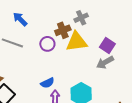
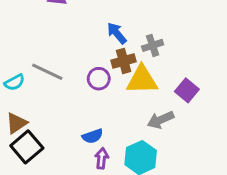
blue arrow: (20, 19) -> (117, 33), moved
gray arrow: (105, 62) -> (161, 120), moved

